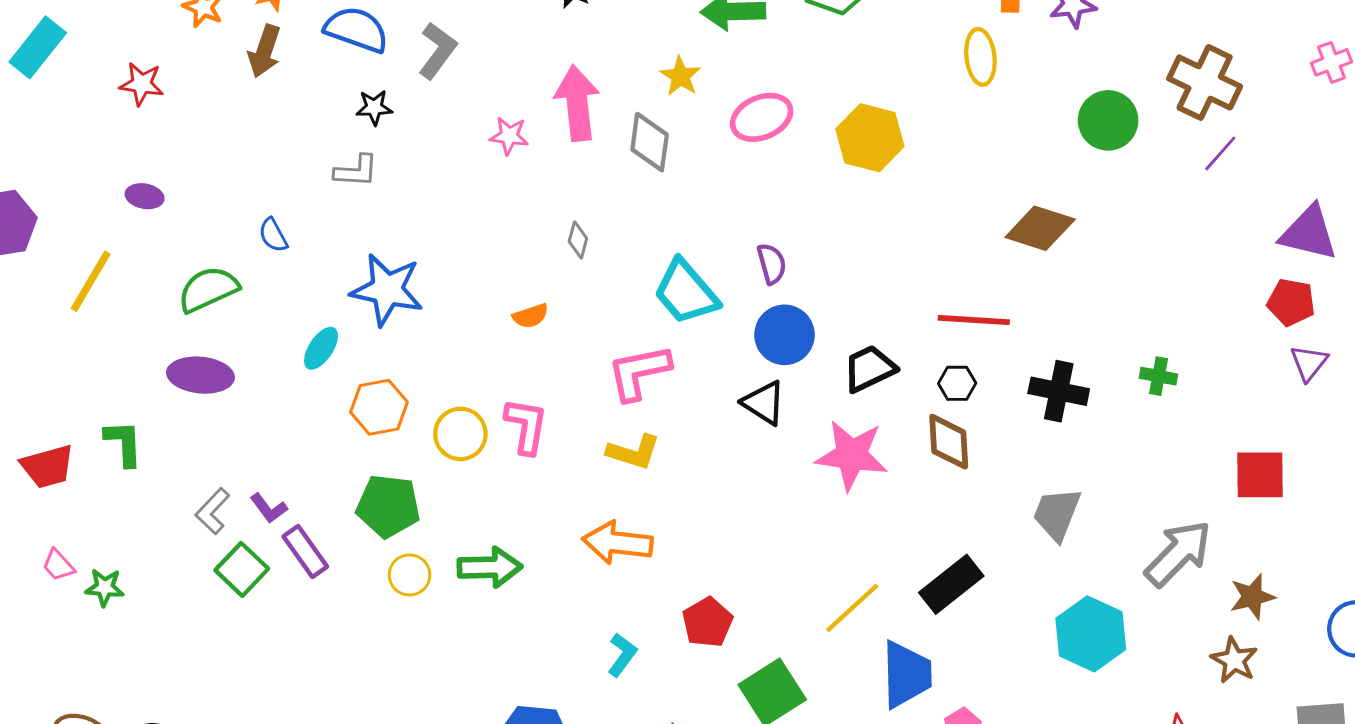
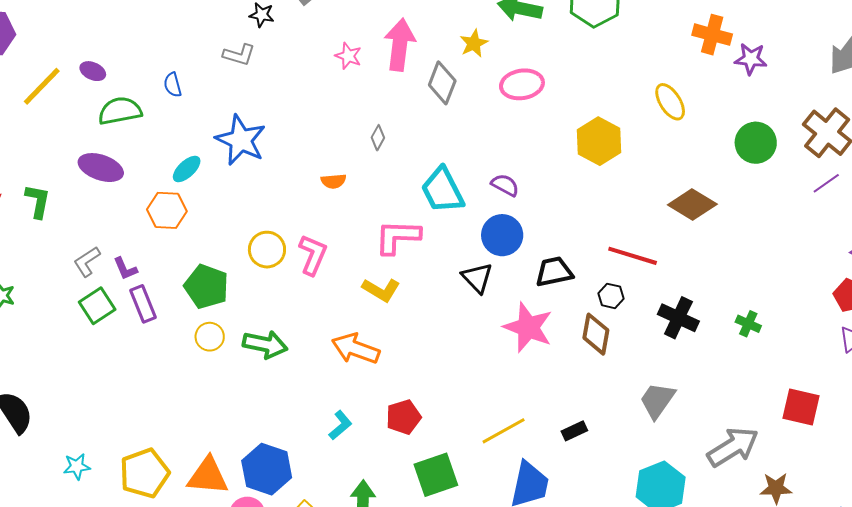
yellow ellipse: (980, 57) -> (670, 102), moved, turned -39
yellow hexagon: (870, 138) -> (599, 141), moved
purple ellipse: (145, 196) -> (93, 71), moved
purple semicircle: (772, 264) -> (505, 185), turned -60
orange hexagon: (379, 407) -> (167, 210), moved
black rectangle: (951, 584) -> (574, 431), size x0.6

